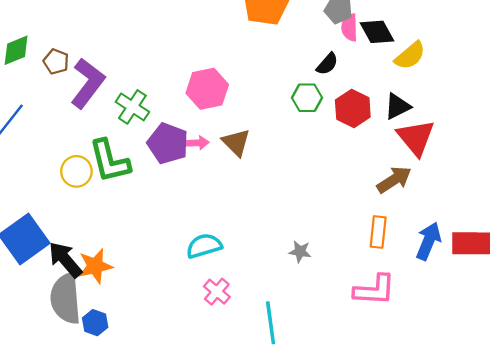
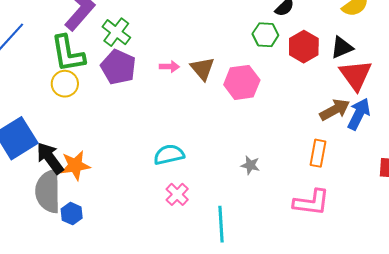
pink hexagon: (207, 89) -> (242, 82), moved
purple pentagon: (168, 143) -> (118, 67), moved
green L-shape: (110, 161) -> (68, 54), moved
blue arrow: (428, 241) -> (359, 114), moved

